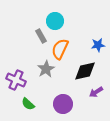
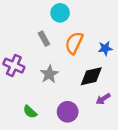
cyan circle: (55, 21) -> (60, 13), moved
orange semicircle: (60, 49) -> (74, 43), moved
purple cross: (16, 80) -> (14, 66), moved

